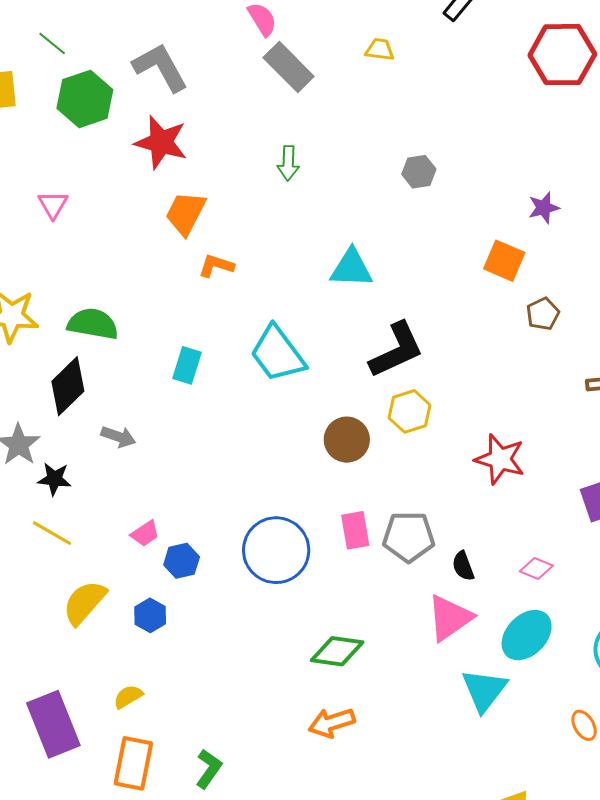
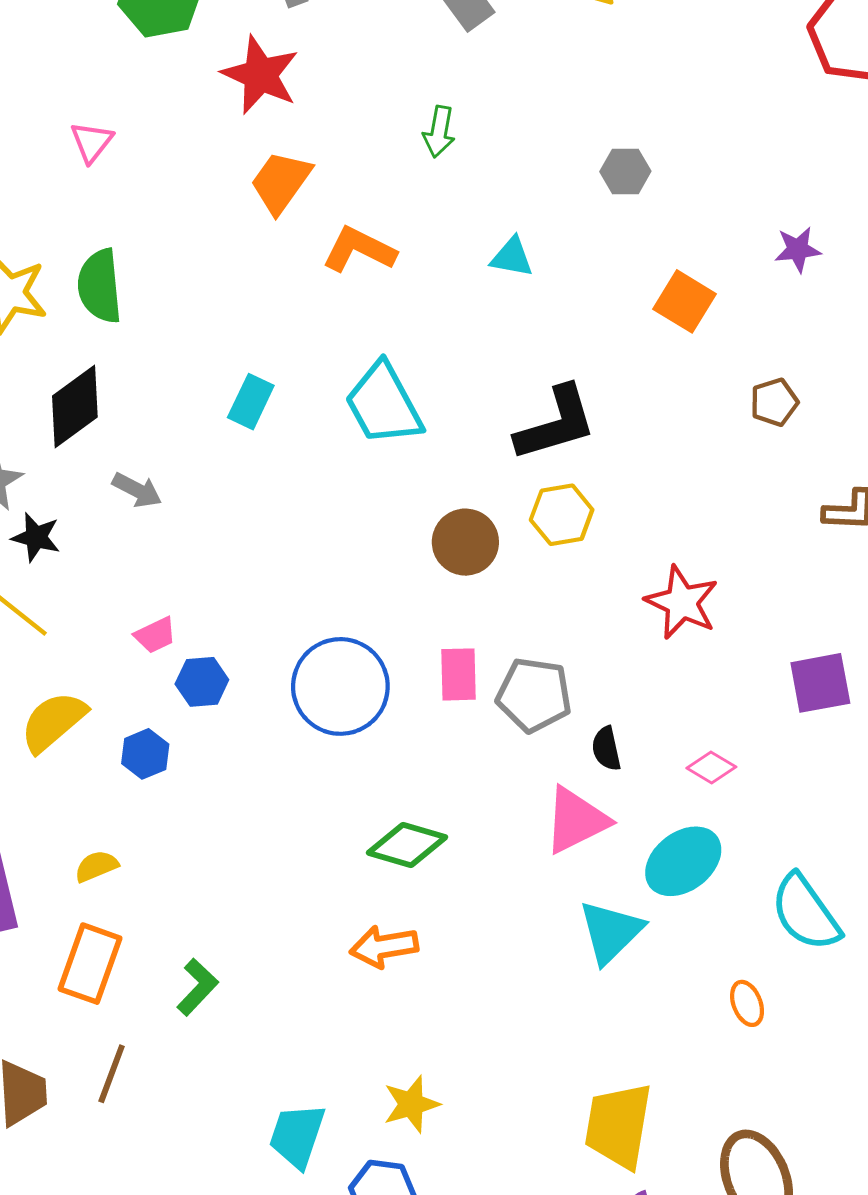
orange square: (504, 261) -> (685, 301), moved
orange L-shape: (216, 266) -> (359, 250), moved, size x1.4
cyan triangle: (351, 268) -> (512, 257), moved, size x0.7
green semicircle: (93, 324) -> (100, 286), moved, turned -114

